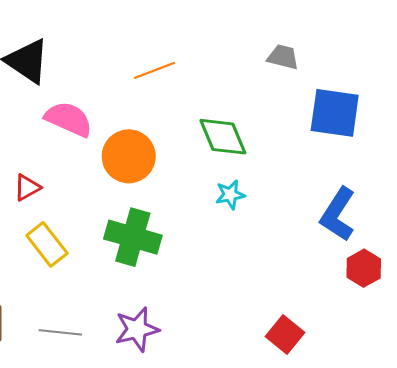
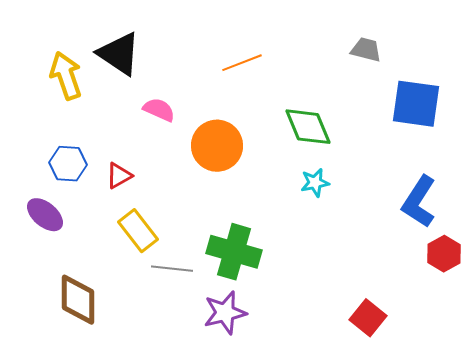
pink semicircle: (69, 119) -> (159, 110), size x0.7
green cross: (133, 237) -> (234, 252), moved
gray line: (60, 332) -> (172, 269), moved

